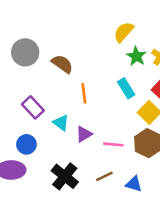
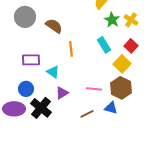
purple rectangle: (33, 107) -> (31, 60), turned -48
purple triangle: (84, 134) -> (62, 93), moved
black cross: (65, 176) -> (41, 108), moved
blue triangle: (134, 184) -> (111, 108), moved

